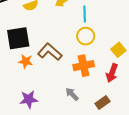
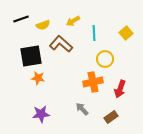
yellow circle: (86, 36) -> (105, 59), moved
yellow square: (118, 50) -> (126, 33), moved
brown L-shape: (50, 52) -> (61, 44), moved

